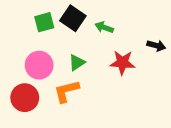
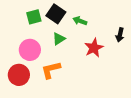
black arrow: (156, 46) -> (120, 35), turned 88
green triangle: (77, 63) -> (59, 39), moved
red star: (122, 63) -> (94, 48), turned -30

